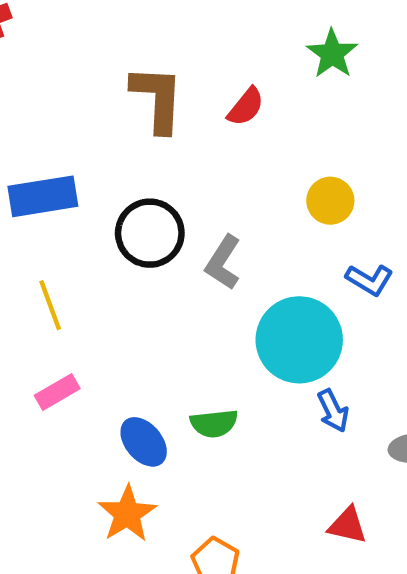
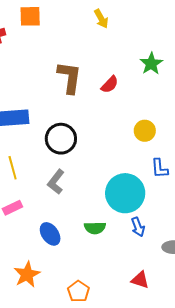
gray L-shape: (223, 263) -> (56, 182), moved
blue L-shape: (369, 280) -> (160, 168), turned 50
green semicircle: (214, 423) -> (95, 228), moved
orange star: (127, 514) -> (27, 274), moved

